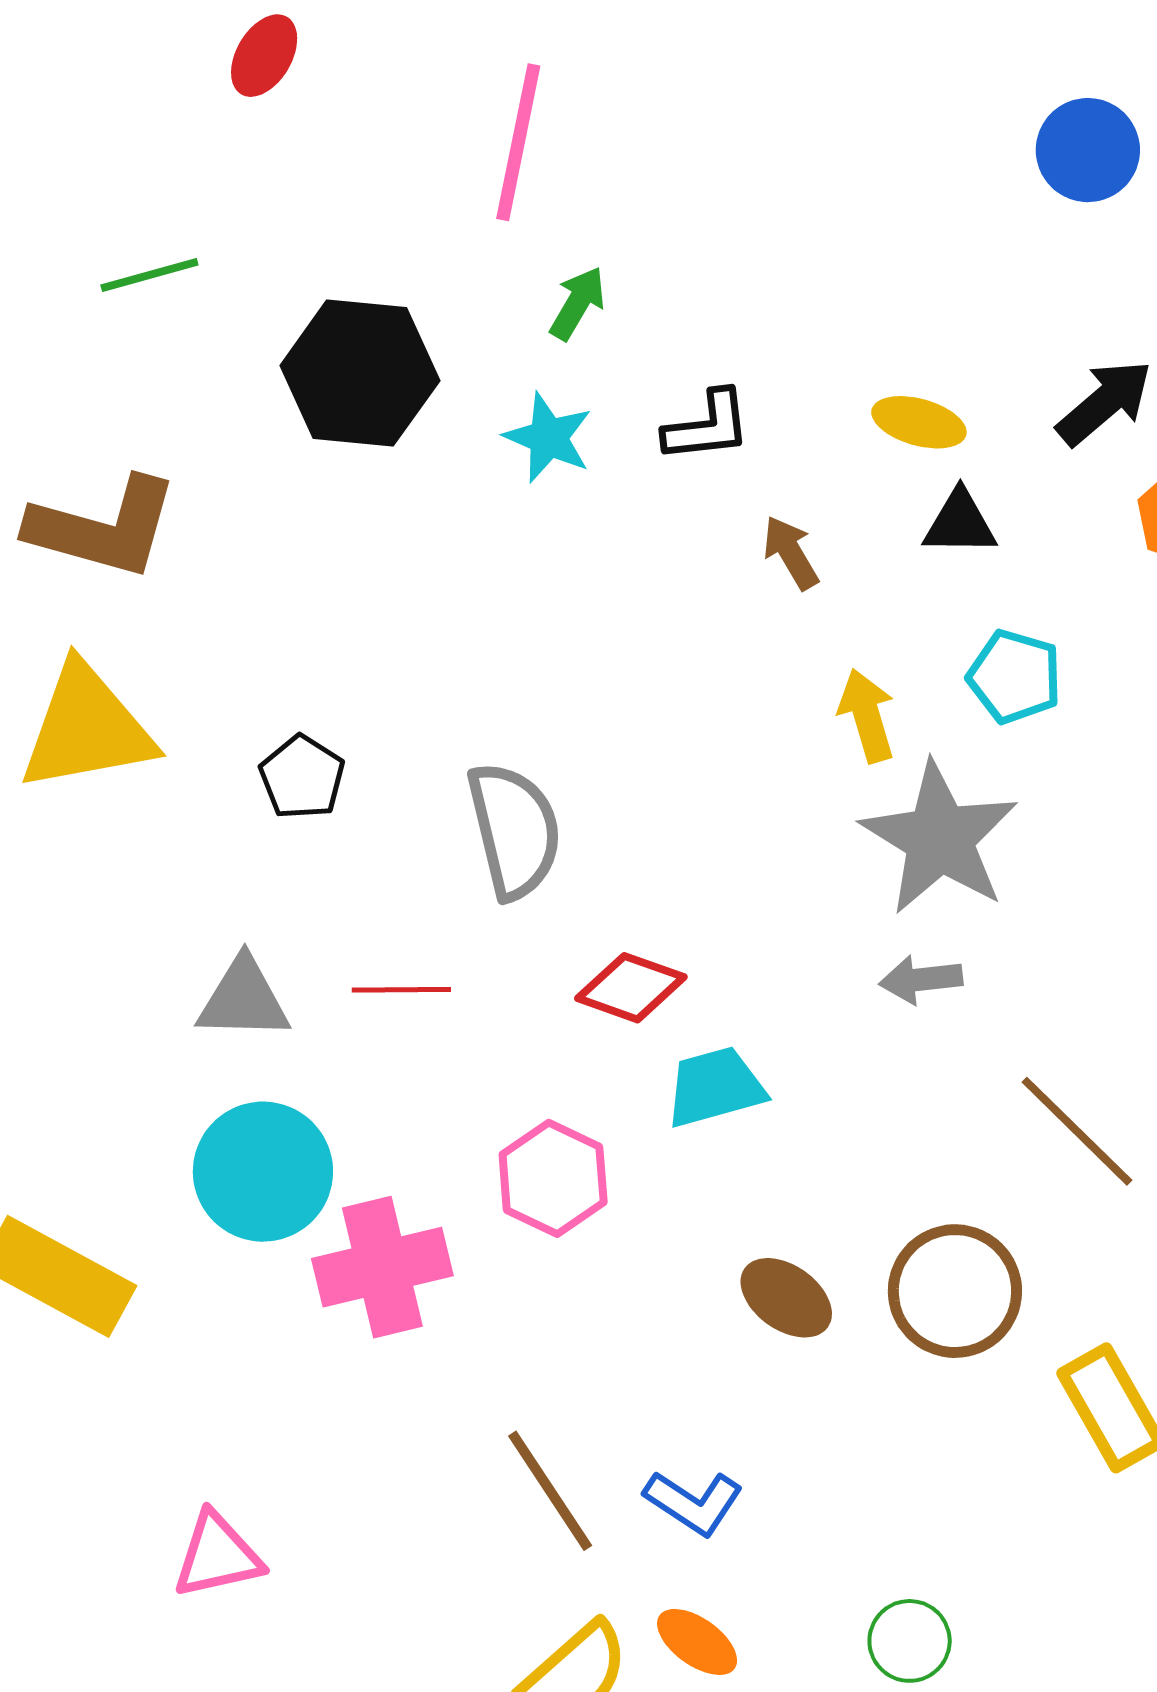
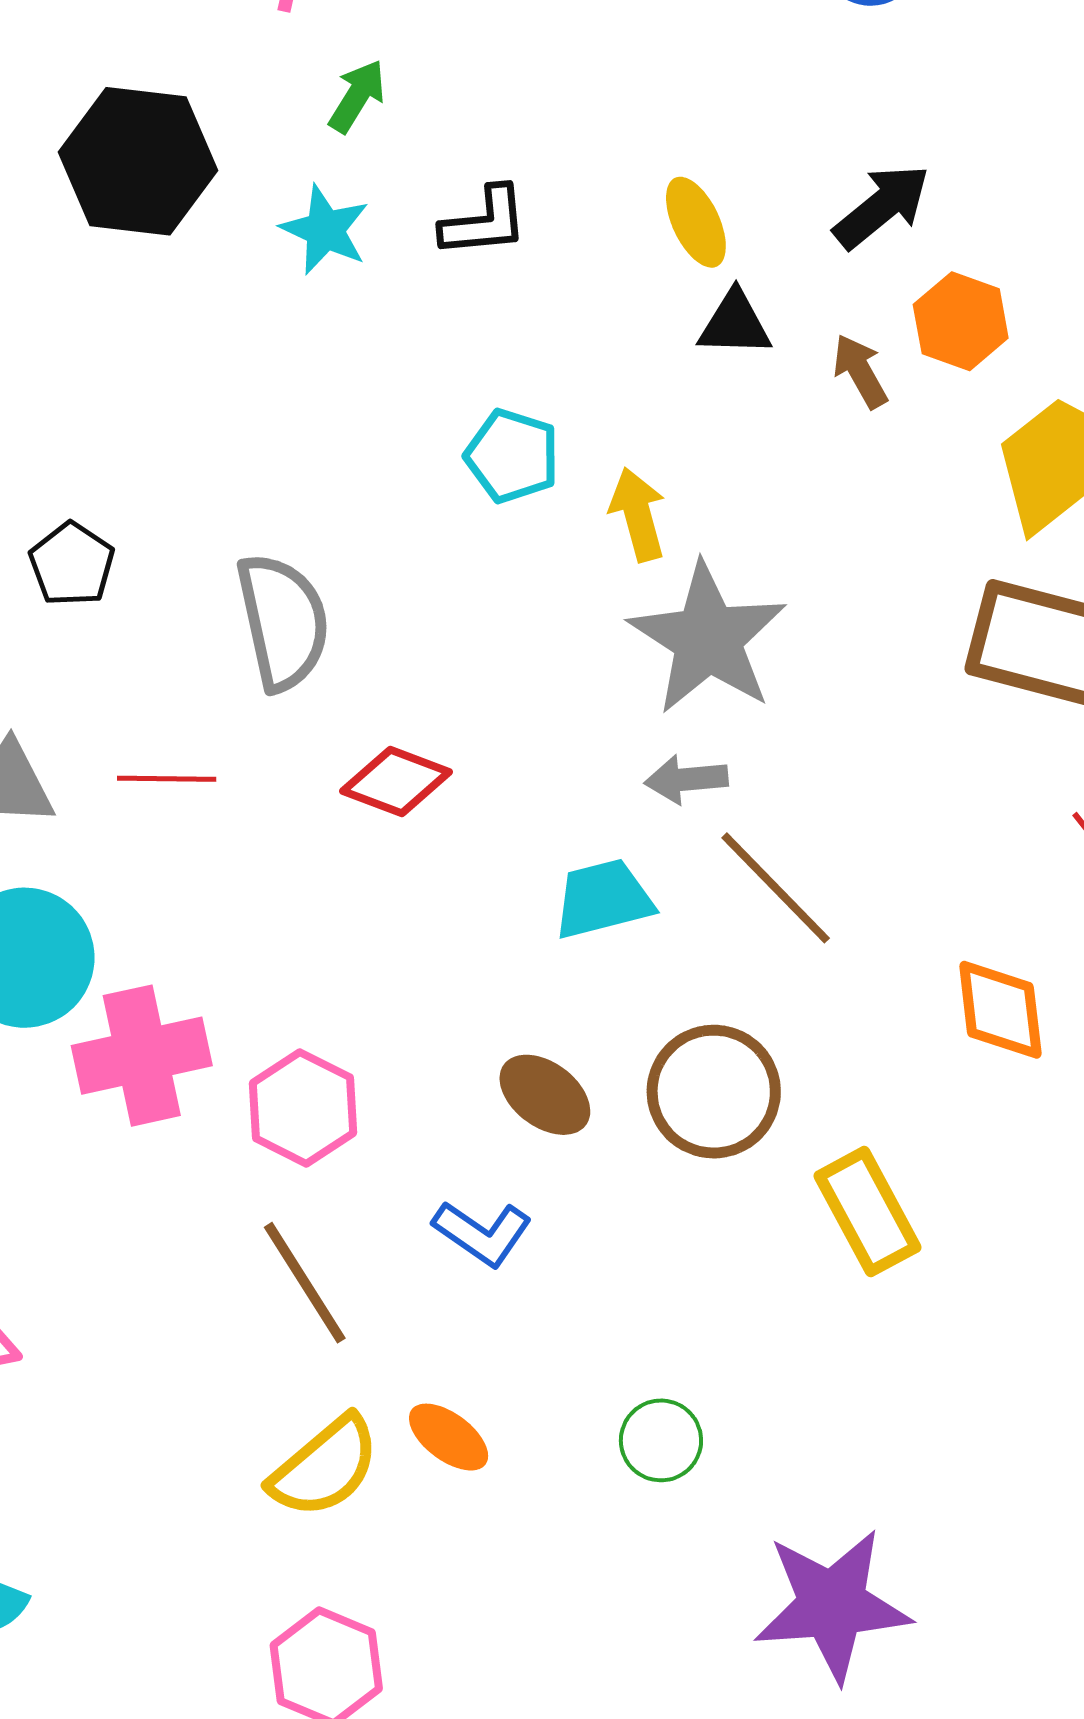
yellow ellipse: (919, 422) -> (696, 222), turned 48
brown arrow: (791, 553) -> (860, 371), moved
cyan pentagon: (1015, 677) -> (512, 456), moved
cyan trapezoid: (715, 1087) -> (603, 899), moved
brown line: (1077, 1131) -> (776, 888), moved
pink hexagon: (553, 1178) -> (303, 1108), moved
blue L-shape: (694, 1503) -> (482, 1233), moved

